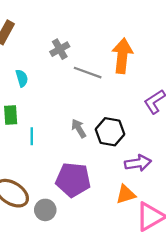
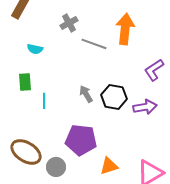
cyan semicircle: (22, 78) -> (35, 49), turned 119
purple arrow: (138, 163) -> (145, 107), moved
orange triangle: (126, 194) -> (109, 166), moved

